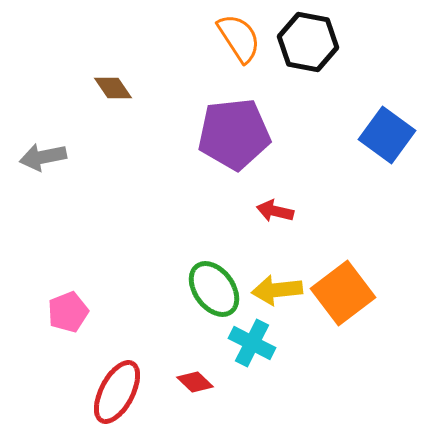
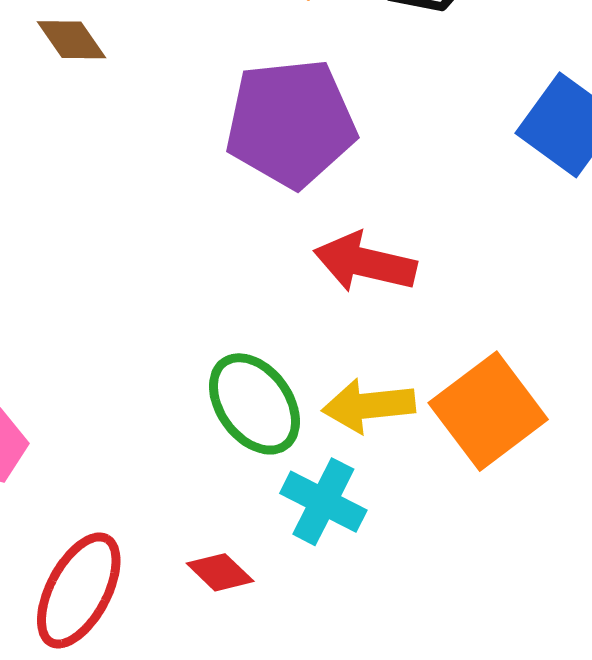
red arrow: (275, 211) -> (365, 263), size x1.5

